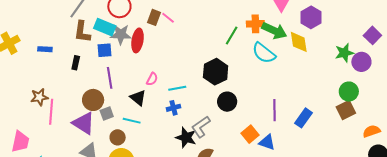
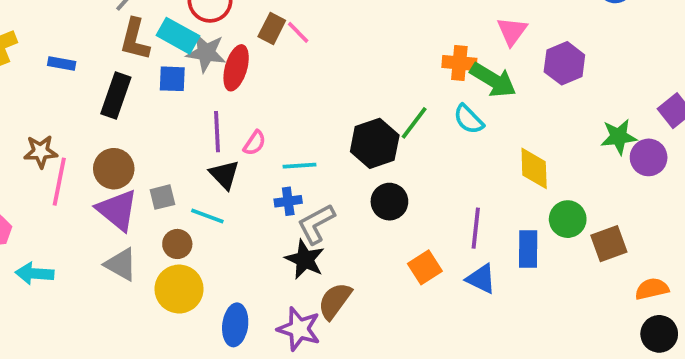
green line: (232, 36) -> (414, 123), moved
yellow diamond: (299, 42) -> (534, 168), moved
cyan semicircle: (264, 53) -> (469, 119), size x0.7
black rectangle: (76, 63) -> (116, 96), size x1.6
purple line: (110, 78) -> (217, 132), moved
green circle: (349, 92) -> (568, 219), moved
brown circle: (93, 100) -> (114, 169), moved
blue rectangle: (304, 118) -> (528, 249), turned -42
gray L-shape: (201, 127) -> (316, 224), moved
blue triangle: (267, 142) -> (481, 279), moved

